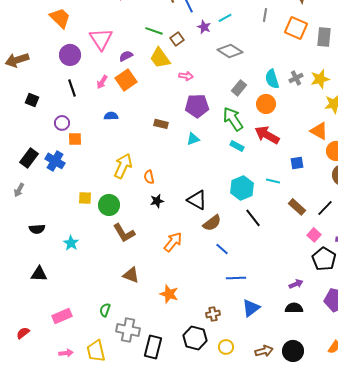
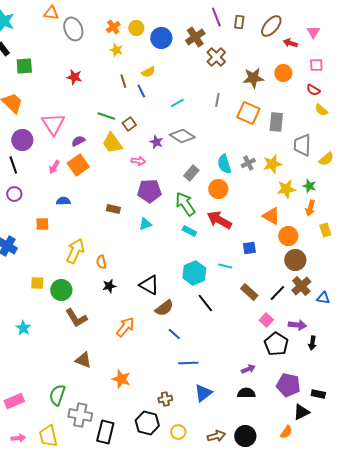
purple star: (204, 27) -> (156, 142), moved
black line: (72, 88) -> (13, 165), moved
purple circle: (62, 123) -> (14, 194), moved
orange square: (75, 139) -> (42, 224), moved
green semicircle: (105, 310) -> (57, 395), size x1.5

